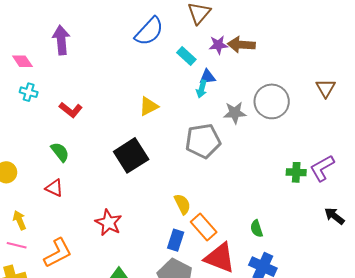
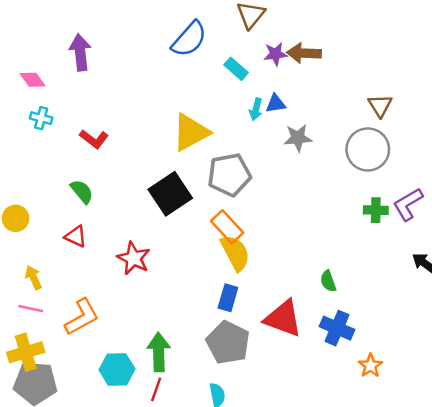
blue triangle: (208, 77) -> (276, 104), moved
brown triangle: (326, 88) -> (380, 106), moved
gray circle: (272, 101) -> (368, 149), moved
yellow triangle: (149, 106) -> (191, 132), size x1.6
gray pentagon: (203, 141) -> (229, 175), moved
yellow semicircle: (182, 204) -> (235, 253), size x1.4
red star: (109, 223) -> (134, 258), moved
orange rectangle: (204, 227) -> (227, 227), moved

